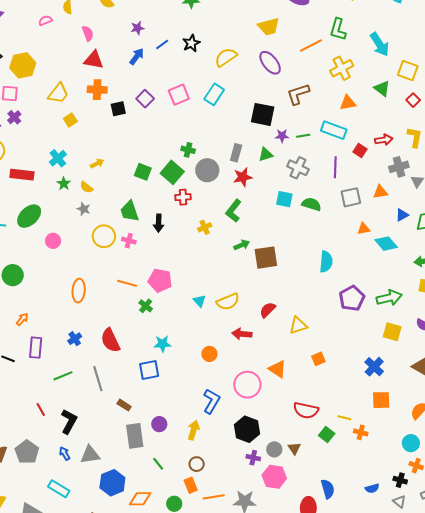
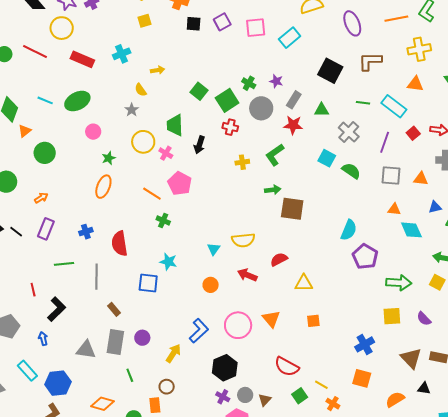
purple star: (282, 136) -> (276, 81), moved
green star: (64, 184) -> (109, 158), moved
pink pentagon: (160, 280) -> (180, 183), moved
purple pentagon: (352, 298) -> (365, 257), moved, turned -30
cyan triangle: (199, 301) -> (214, 249), moved
green cross: (146, 306) -> (163, 220), turned -32
yellow square: (392, 332) -> (392, 316), turned -36
gray triangle: (90, 455) -> (86, 350), moved
blue hexagon: (112, 483) -> (58, 383), moved

